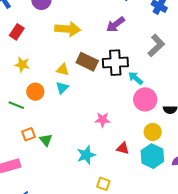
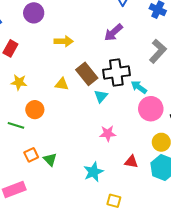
yellow arrow: (68, 29) -> (64, 41), size x0.7
brown rectangle: (87, 62) -> (87, 74), turned 30
cyan triangle: (62, 88) -> (101, 96), moved

